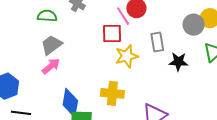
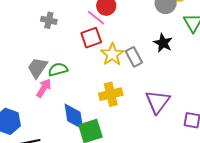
green semicircle: (47, 16) -> (58, 69), moved
gray rectangle: (157, 42) -> (134, 57), moved
black star: (178, 62) -> (163, 43), turned -30

